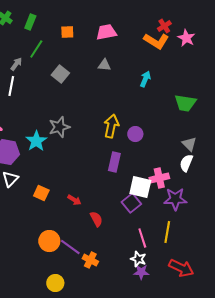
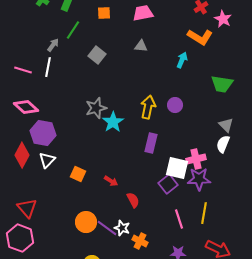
orange L-shape: (156, 41) -> (200, 37), moved
purple circle: (135, 134) -> (175, 105), moved
cyan star: (36, 141) -> (113, 122), moved
purple star: (175, 199) -> (199, 179), moved
white star: (138, 259) -> (122, 228), moved
orange cross: (90, 260) -> (140, 241), moved

